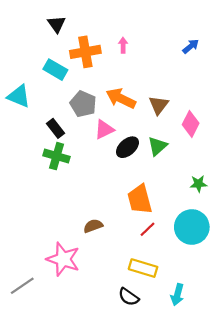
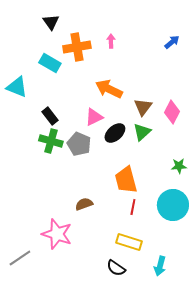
gray pentagon: (83, 104) -> (79, 144), moved
brown triangle: (159, 105) -> (143, 107), moved
red line: (147, 229) -> (133, 207), turned -35

